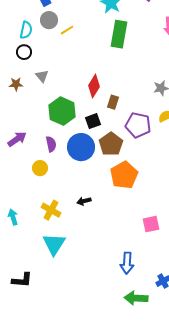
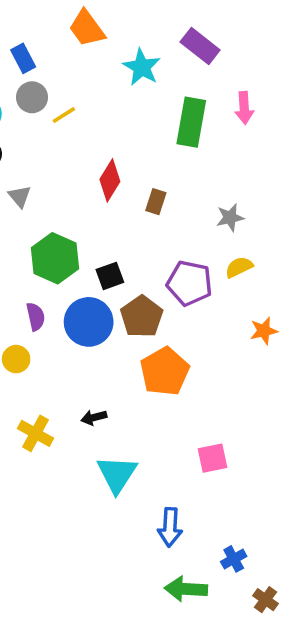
green rectangle: (119, 34) -> (191, 122), moved
red diamond: (94, 86) -> (110, 180), moved
brown rectangle: (113, 102) -> (156, 202), moved
cyan triangle: (54, 244) -> (117, 474), moved

